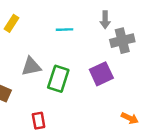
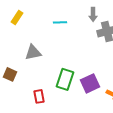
purple square: (101, 74) -> (90, 83), moved
green rectangle: (58, 79) -> (65, 79), moved

